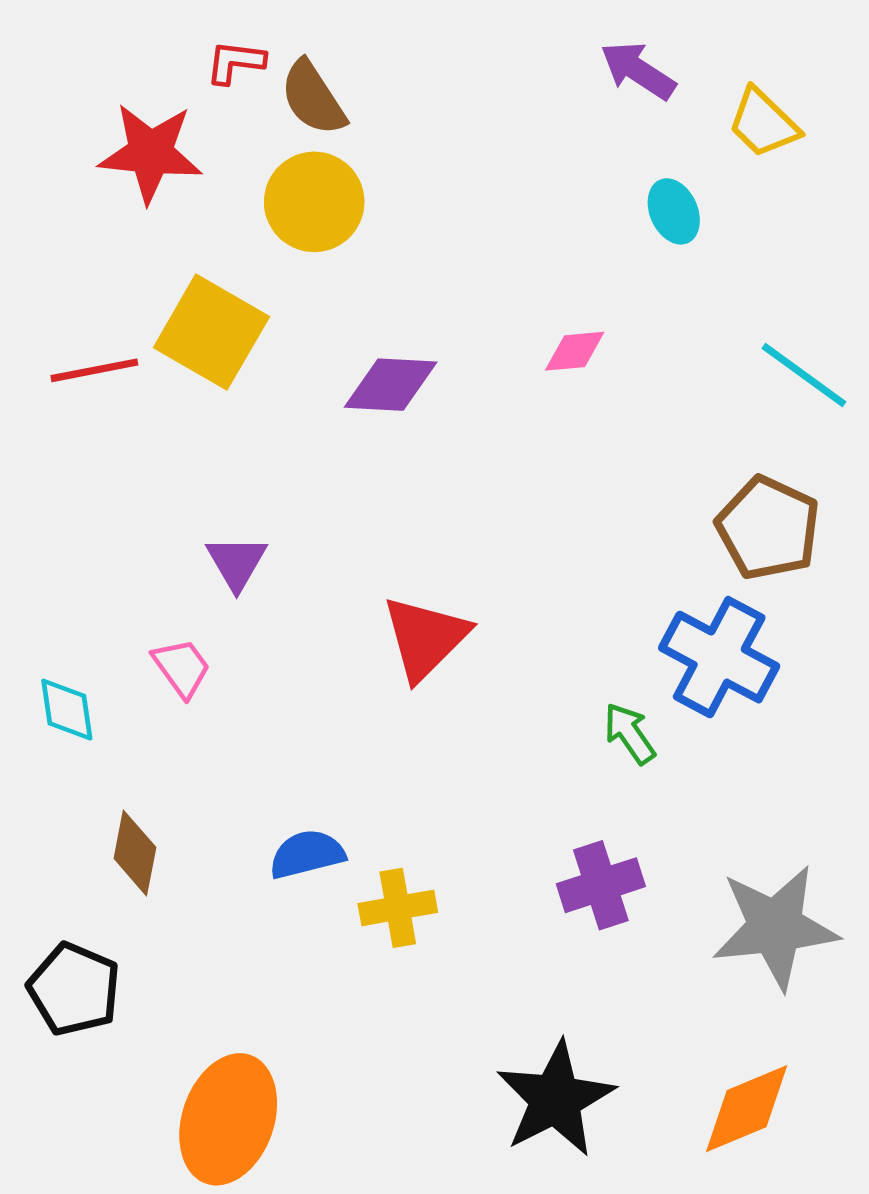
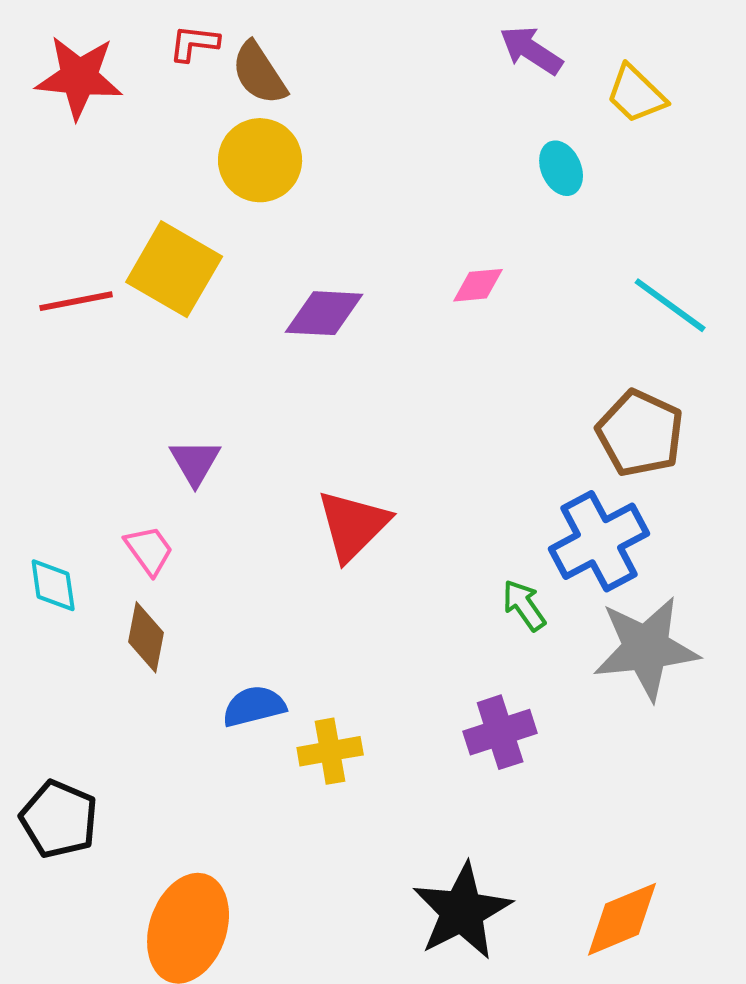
red star: (151, 153) -> (79, 77), moved
blue cross: (719, 657) -> (599, 541), turned 34
brown diamond: (135, 853) -> (146, 637), moved
gray star: (775, 927) -> (646, 648), moved

